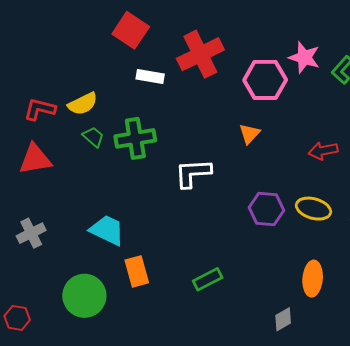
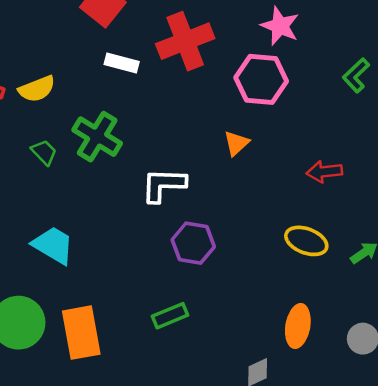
pink star: (304, 57) -> (280, 26), moved
green trapezoid: (93, 137) -> (44, 152), moved
green cross: (135, 138) -> (97, 137), turned 36
purple hexagon: (266, 209) -> (193, 243), moved
orange rectangle: (137, 271) -> (81, 333), moved, size x1.4

